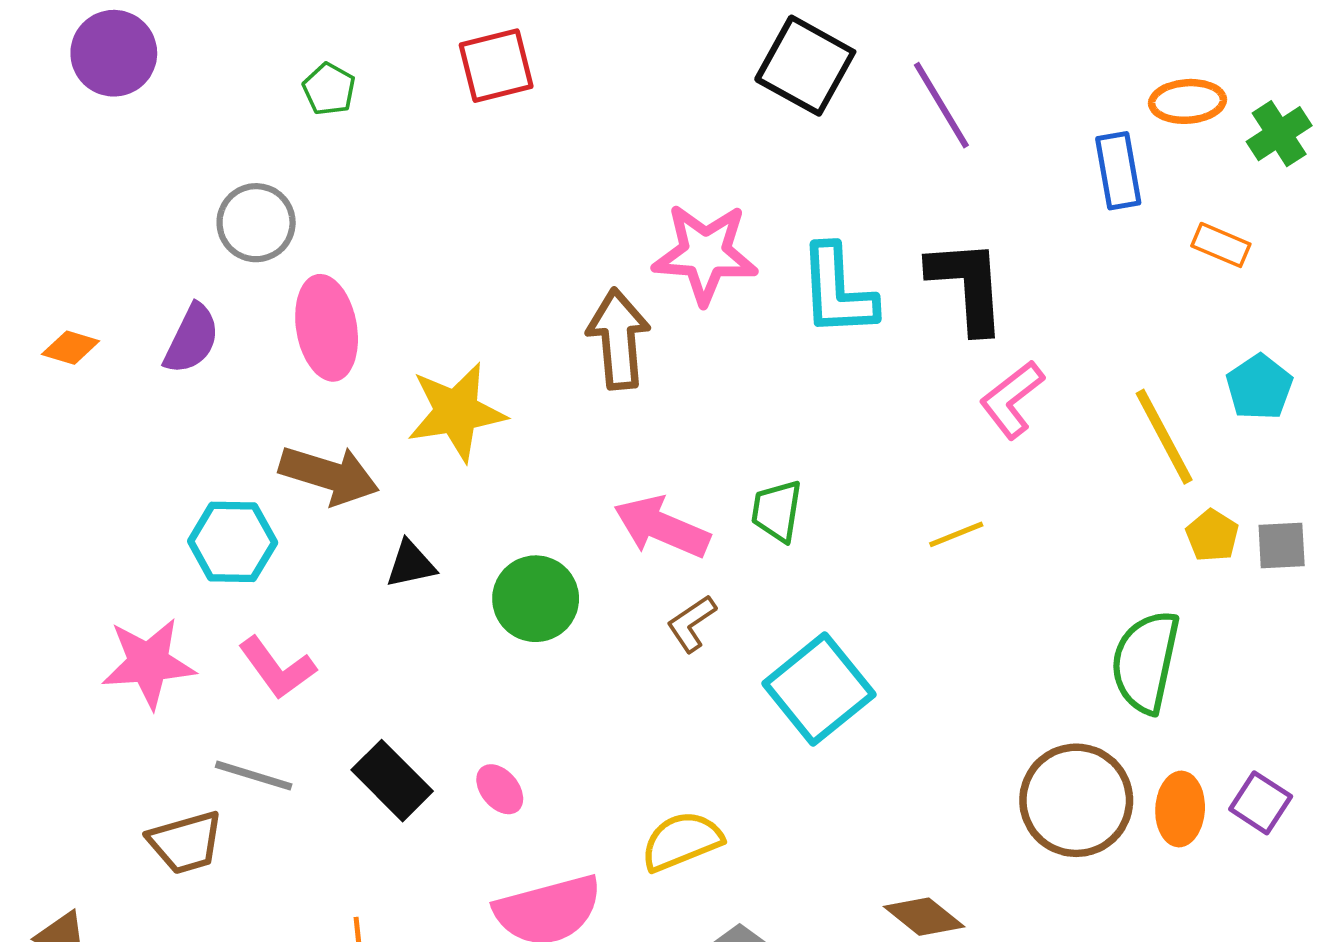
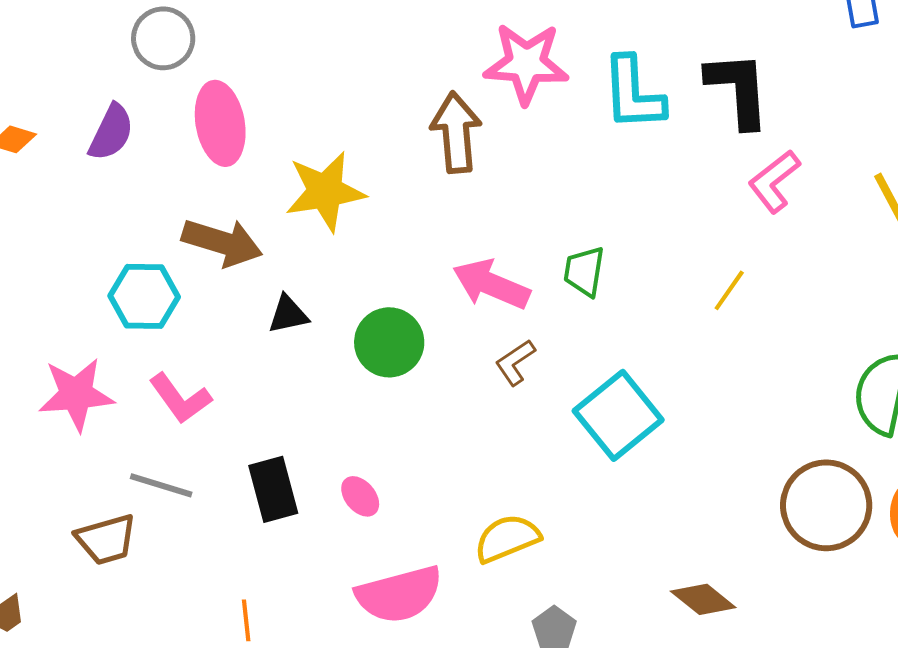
yellow line: (956, 534) -> (729, 290), turned -33
black rectangle: (392, 781) -> (273, 489), turned 30

